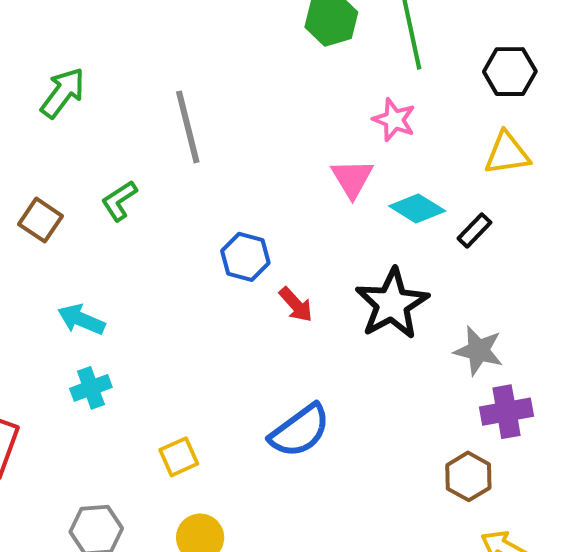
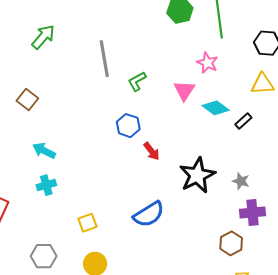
green L-shape: (119, 201) -> (137, 81), moved
black star: (392, 304) -> (197, 175), moved
gray star: (478, 351) -> (241, 181), size x0.7

